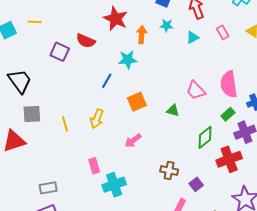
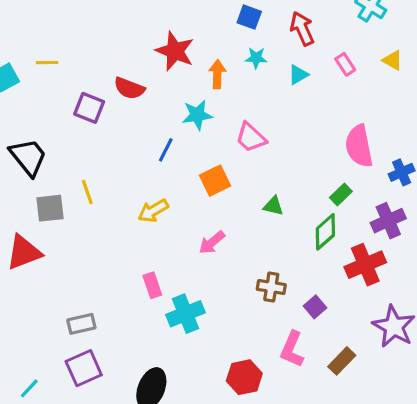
pink trapezoid: (196, 90) -> (251, 137), moved
green triangle: (173, 110) -> (273, 206), moved
green rectangle: (228, 114) -> (341, 195), moved
yellow arrow: (97, 119) -> (153, 211), turned 42
yellow line: (65, 124) -> (87, 192), moved

